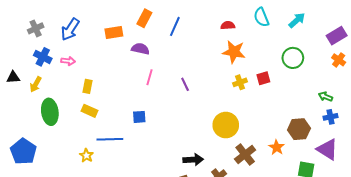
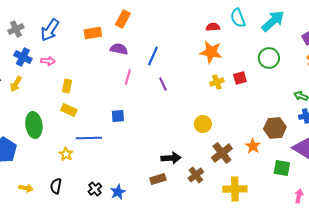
cyan arrow: (297, 20) -> (273, 21), size x1.4
red semicircle: (228, 25) -> (213, 27), moved
blue line: (175, 26) -> (153, 56), moved
green ellipse: (50, 112) -> (34, 125), moved
yellow circle: (226, 125) -> (203, 124), size x0.7

